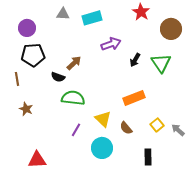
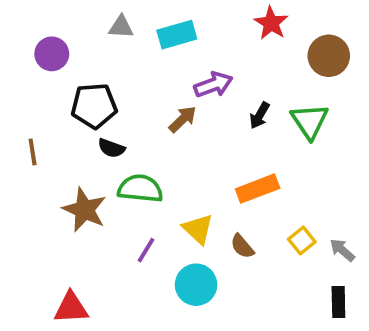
black pentagon: (33, 55) -> (94, 106), moved
brown arrow: (74, 63) -> (183, 119), moved
brown star: (26, 109) -> (84, 210), moved, size x1.6
black rectangle: (148, 157) -> (338, 302), moved

